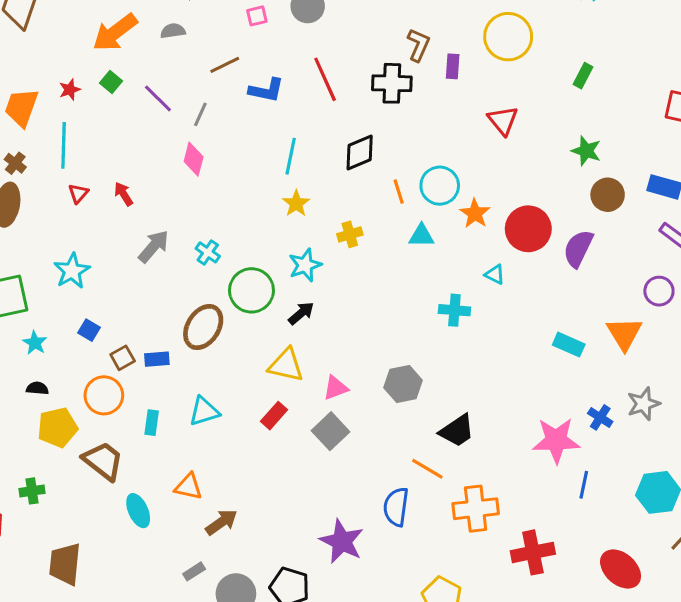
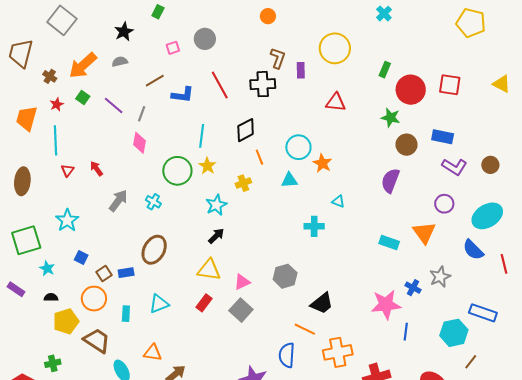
red triangle: (503, 121) -> (336, 102), turned -40
brown cross: (15, 163) -> (50, 76), moved
orange line: (399, 192) -> (259, 157), moved
red circle: (528, 229) -> (411, 90), moved
green circle: (251, 290) -> (177, 171), moved

